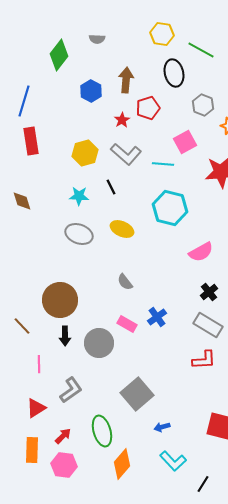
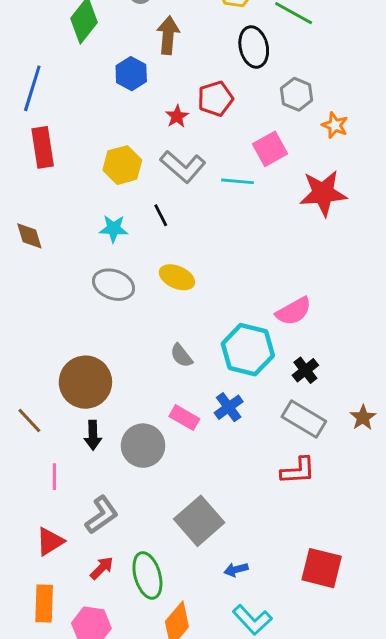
brown arrow: (126, 80) -> (168, 35), moved
cyan hexagon: (170, 208) -> (248, 350), moved
red arrow: (63, 436) -> (102, 568), moved

